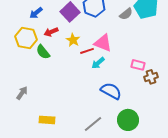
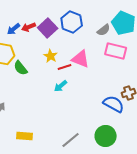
red arrow: (51, 32) -> (29, 27), moved
cyan arrow: (98, 63) -> (61, 86), moved
pink rectangle: (138, 65) -> (116, 51), moved, size x1.5
blue semicircle: (111, 91) -> (114, 104), moved

